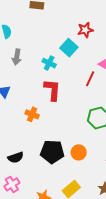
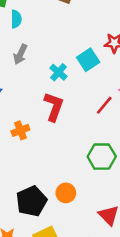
orange cross: (32, 114) -> (20, 130), turned 32
black pentagon: (52, 152) -> (31, 201), moved, turned 30

